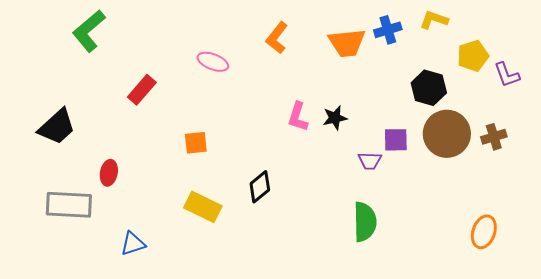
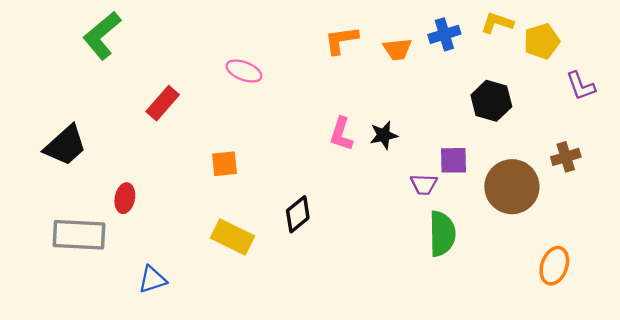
orange L-shape: (277, 38) -> (341, 40), moved, turned 44
orange trapezoid: (347, 43) -> (397, 49), size x0.7
yellow pentagon: (473, 56) -> (542, 41), moved
brown circle: (447, 134) -> (512, 187), moved
green semicircle: (365, 222) -> (442, 234), moved

